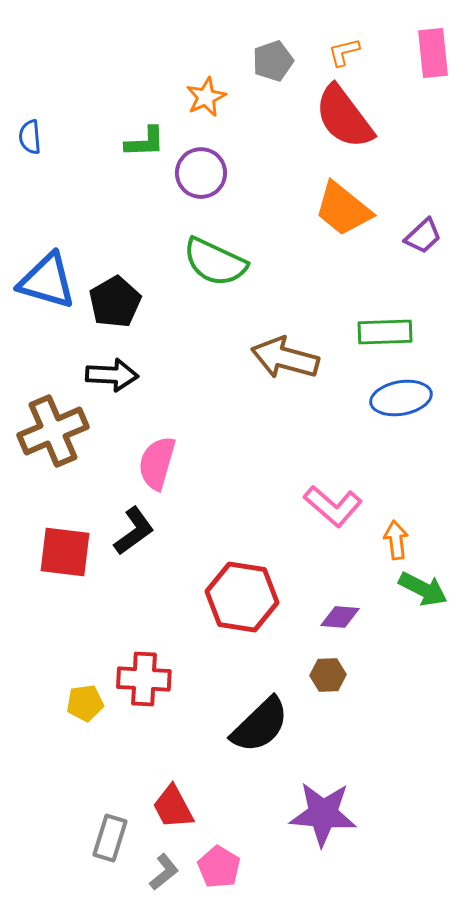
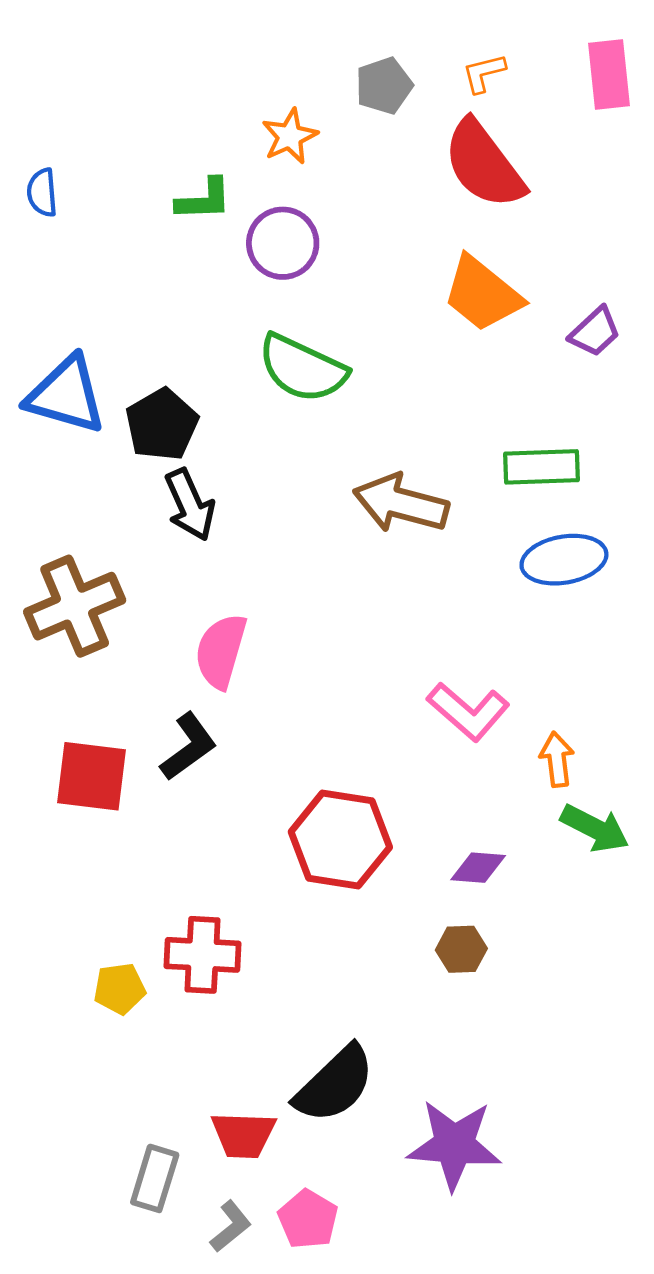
black arrow: (112, 375) -> (190, 505), moved, turned 63
black semicircle: (260, 725) -> (335, 1084), moved
red trapezoid: (173, 807) -> (243, 1135), turned -60

